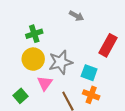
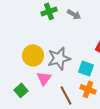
green cross: (34, 34) -> (49, 11), moved

